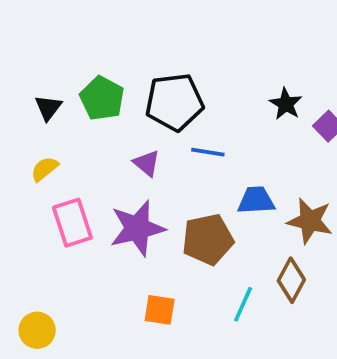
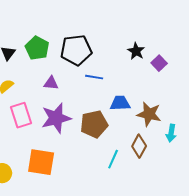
purple triangle: (147, 163) -> (51, 83), moved, turned -35
orange square: (160, 310) -> (41, 162), moved, size x1.6

